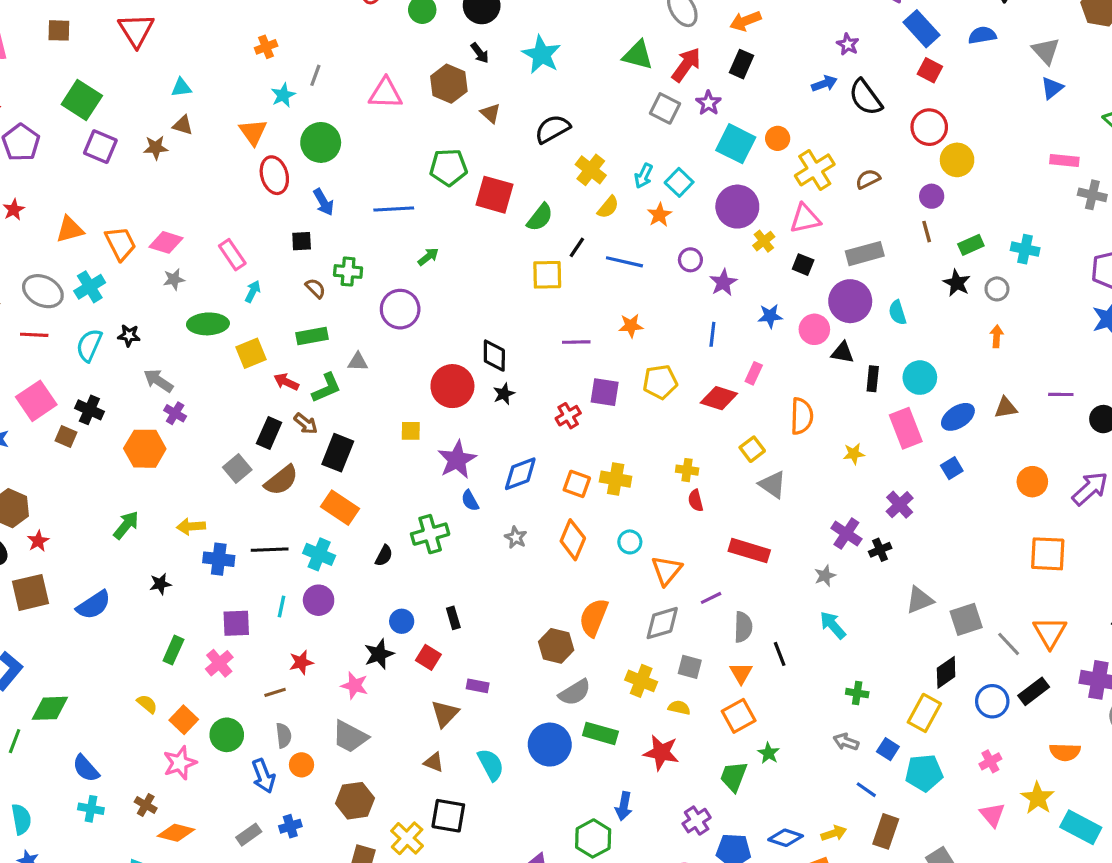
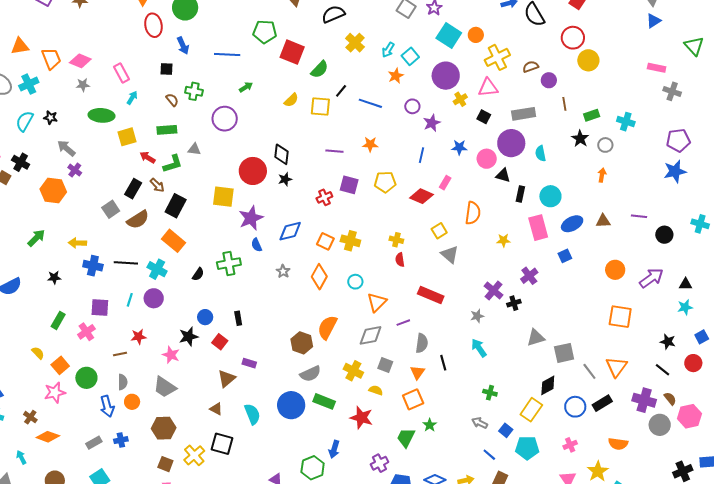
purple circle: (932, 196) -> (549, 80), moved
yellow semicircle: (608, 207) -> (291, 100), moved
yellow square: (411, 431) -> (223, 197), size x1.6

